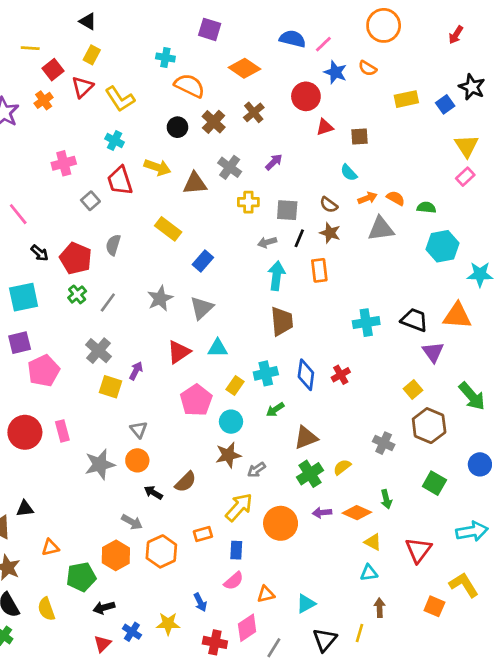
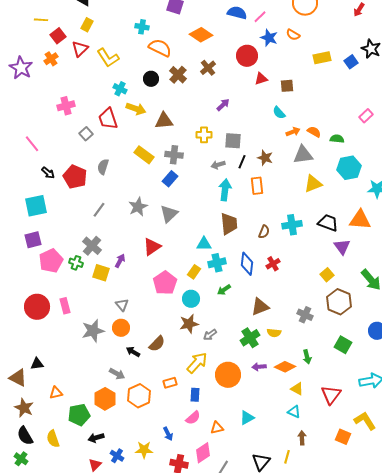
cyan cross: (115, 141) -> (120, 89), moved
yellow triangle: (467, 146) -> (313, 184), moved, turned 42
gray cross: (230, 167) -> (174, 155), moved, turned -30
brown semicircle: (329, 205) -> (264, 232), moved, turned -104
green cross: (77, 294) -> (76, 263), moved, turned -32
cyan triangle: (218, 348) -> (204, 244), moved
brown triangle: (306, 438) -> (260, 307), moved
yellow semicircle: (342, 467) -> (274, 333), turned -136
cyan triangle: (369, 573) -> (294, 412), turned 32
cyan triangle: (306, 604) -> (247, 418), moved

